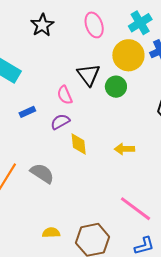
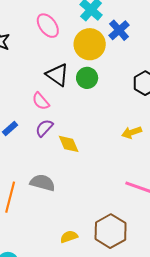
yellow arrow: (124, 149) -> (132, 132), moved

